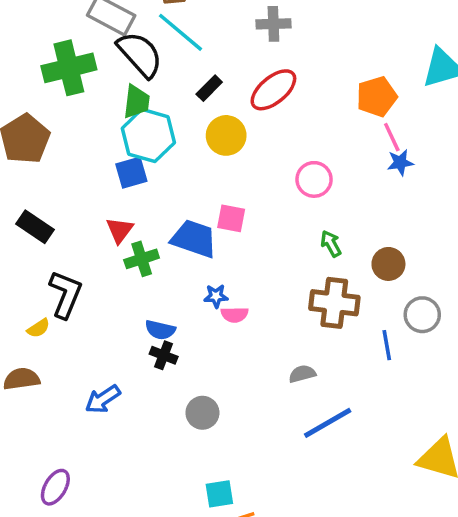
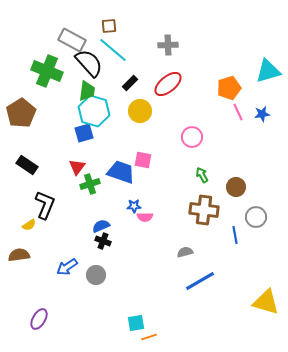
green cross: (69, 68) -> (47, 71), turned 36
blue star: (400, 163) -> (262, 114), moved
blue semicircle: (160, 330) -> (101, 226), turned 144
gray circle: (202, 413) -> (96, 275), moved

